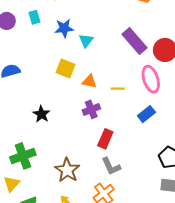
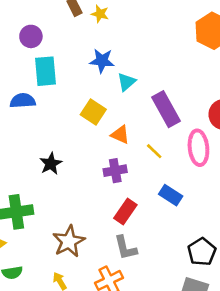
cyan rectangle: (34, 17) -> (45, 71), moved, size x1.6
purple rectangle: (135, 41) -> (166, 109), moved
yellow line: (118, 89) -> (154, 151), turned 32
blue rectangle: (146, 114) -> (171, 195), moved, turned 60

